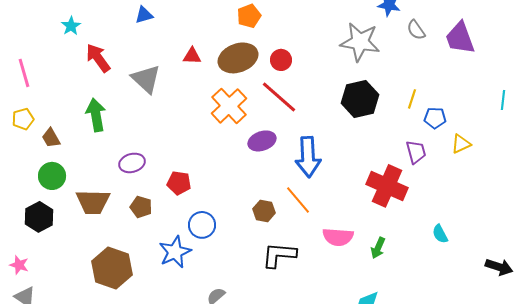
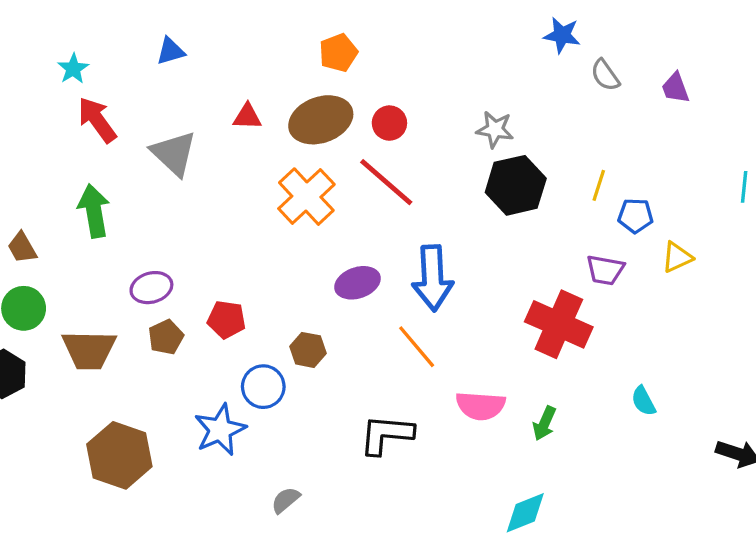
cyan star: (71, 26) -> (73, 69), moved
purple trapezoid: (460, 38) -> (675, 88), size x0.6
gray star: (360, 42) -> (495, 129), moved, size x0.6
purple ellipse: (262, 141) -> (358, 283), moved
purple trapezoid: (416, 152) -> (605, 270), turned 115
brown pentagon: (141, 207) -> (166, 337), moved, turned 30
brown hexagon: (264, 211) -> (308, 350), moved

